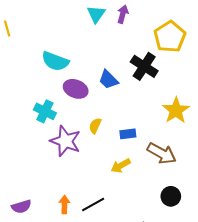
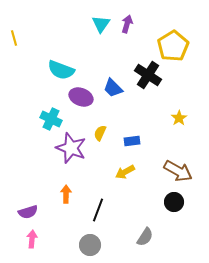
yellow star: (176, 110) -> (179, 118), size x0.6
brown arrow: (162, 153) -> (178, 171), moved
orange arrow: (64, 205) -> (66, 194), moved
black line: (93, 205) -> (98, 210), turned -40

